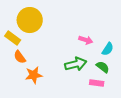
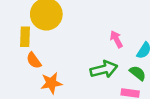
yellow rectangle: (13, 38) -> (25, 37), turned 56
pink arrow: (86, 40) -> (116, 39), turned -136

